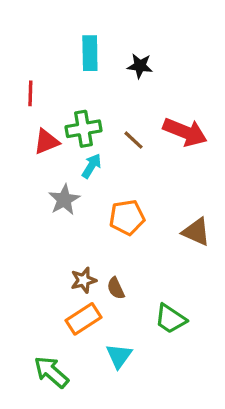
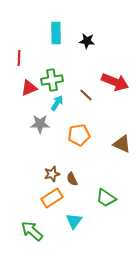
brown line: (133, 140) -> (86, 95), moved
gray star: (64, 200) -> (40, 124), turned 30

